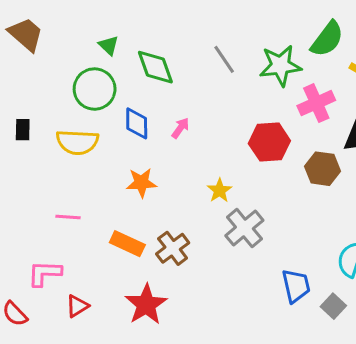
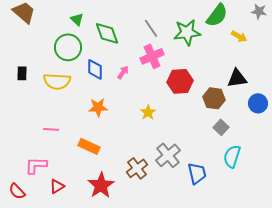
pink cross: (316, 103) -> (152, 56), moved
gray cross: (244, 228) -> (168, 155), moved
brown cross: (173, 248) -> (137, 168), moved
gray square: (333, 306) -> (221, 127), moved

